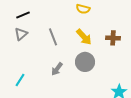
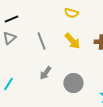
gray circle: (85, 62) -> (73, 83), moved

